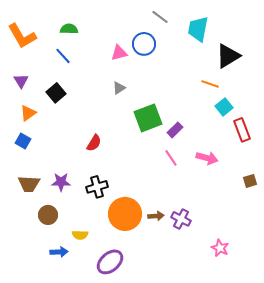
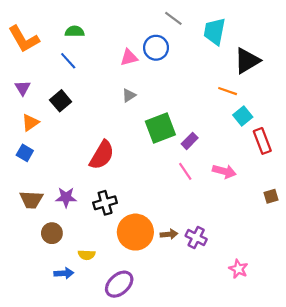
red semicircle: (94, 143) -> (102, 155), size x1.6

